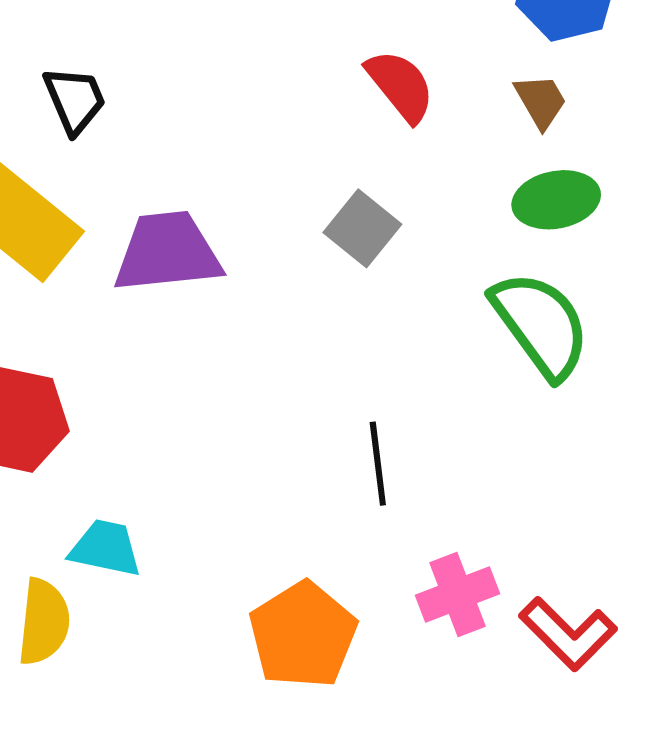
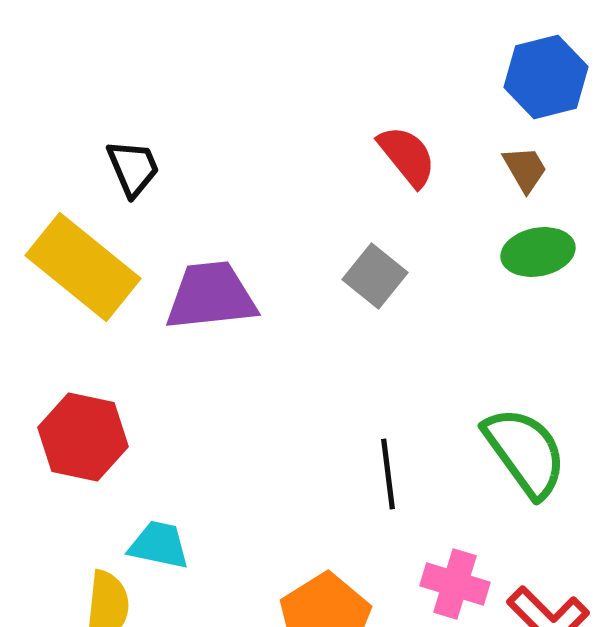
green semicircle: (541, 325) -> (525, 452), moved
pink cross: (457, 594) -> (455, 584), turned 38

